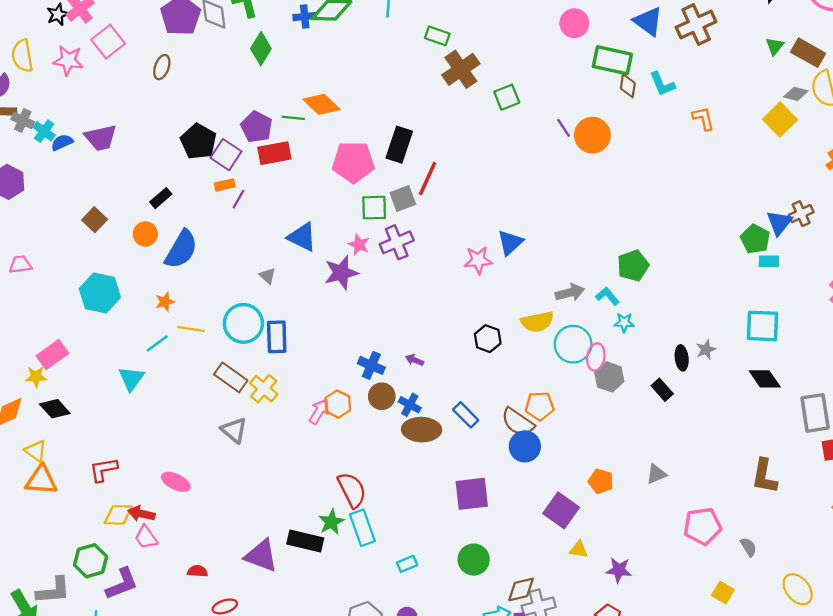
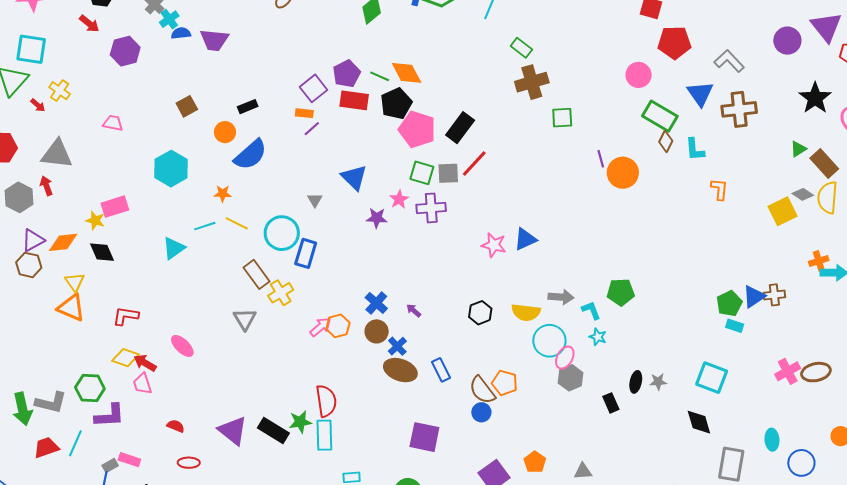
black pentagon: (199, 141) -> (396, 104), moved
purple star: (341, 273) -> (377, 218), size x0.7
blue circle: (525, 446) -> (481, 412), size x0.7

